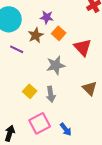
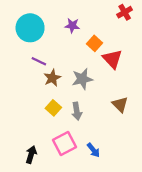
orange square: (59, 33) -> (95, 43), moved
brown star: (36, 35) -> (52, 78), moved

